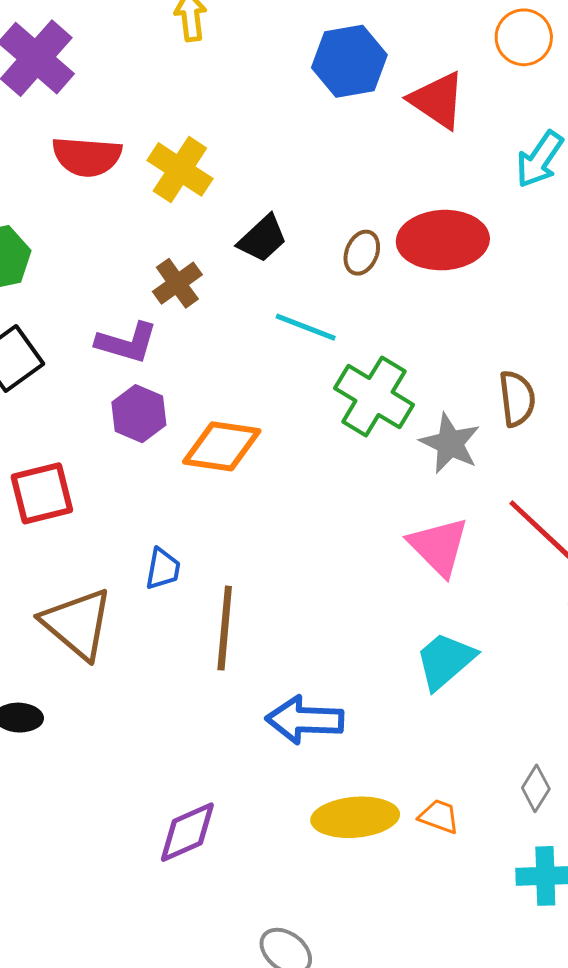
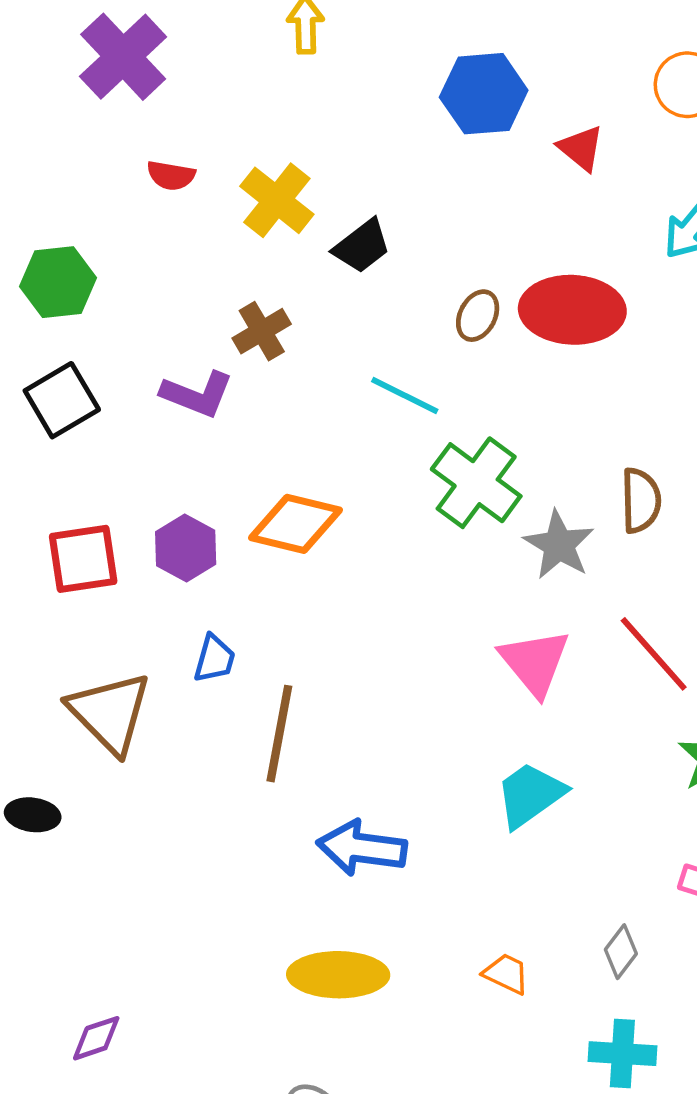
red triangle: (437, 100) -> (581, 148), size x0.7
red semicircle: (87, 157) -> (171, 175), size x0.6
black trapezoid: (263, 239) -> (362, 246), moved
purple hexagon: (139, 414) -> (186, 548), moved
yellow ellipse: (355, 817) -> (338, 975), moved
purple diamond: (187, 832) -> (96, 1038), moved, size x0.7

